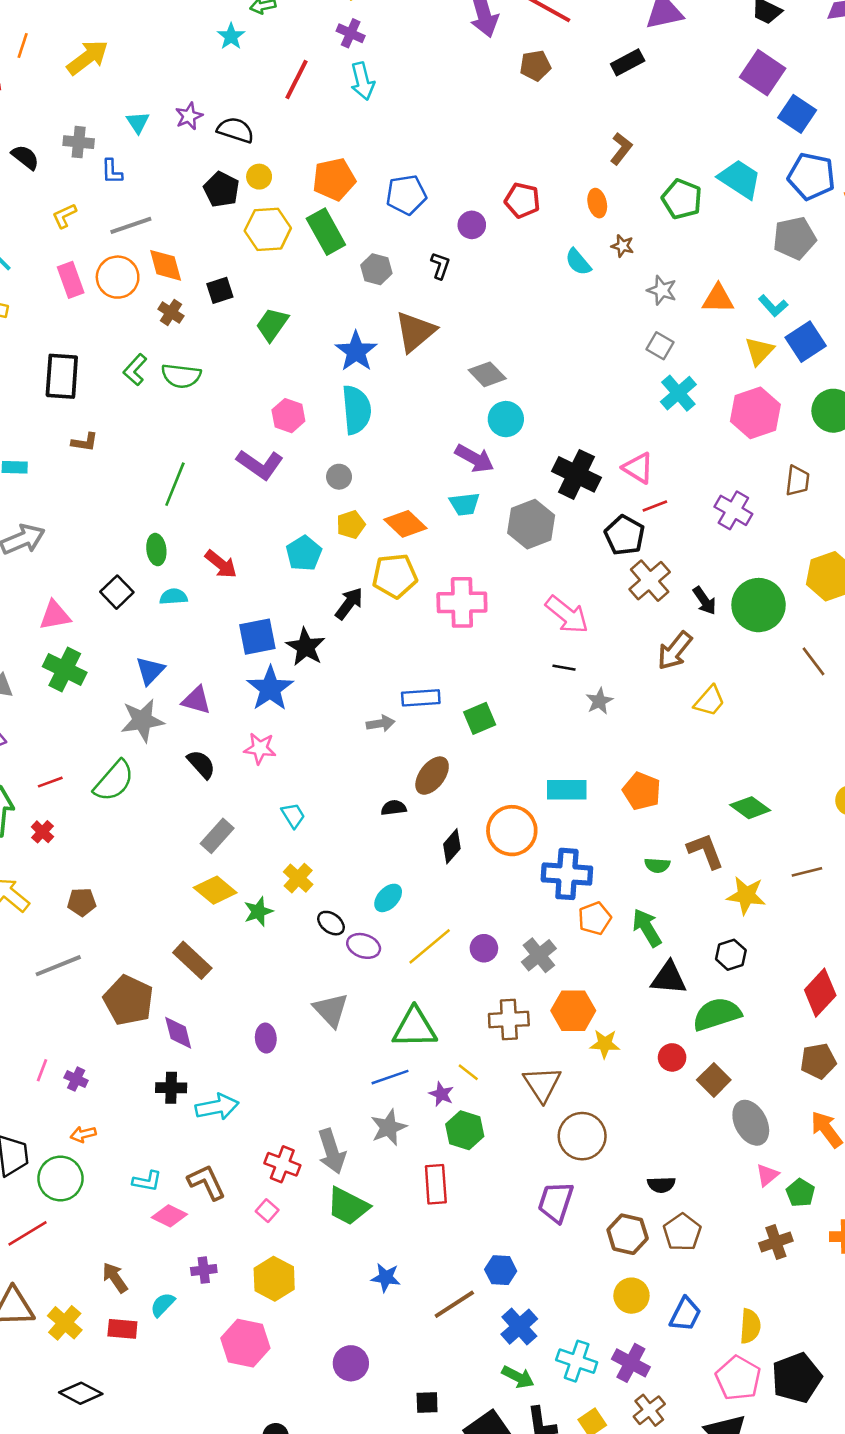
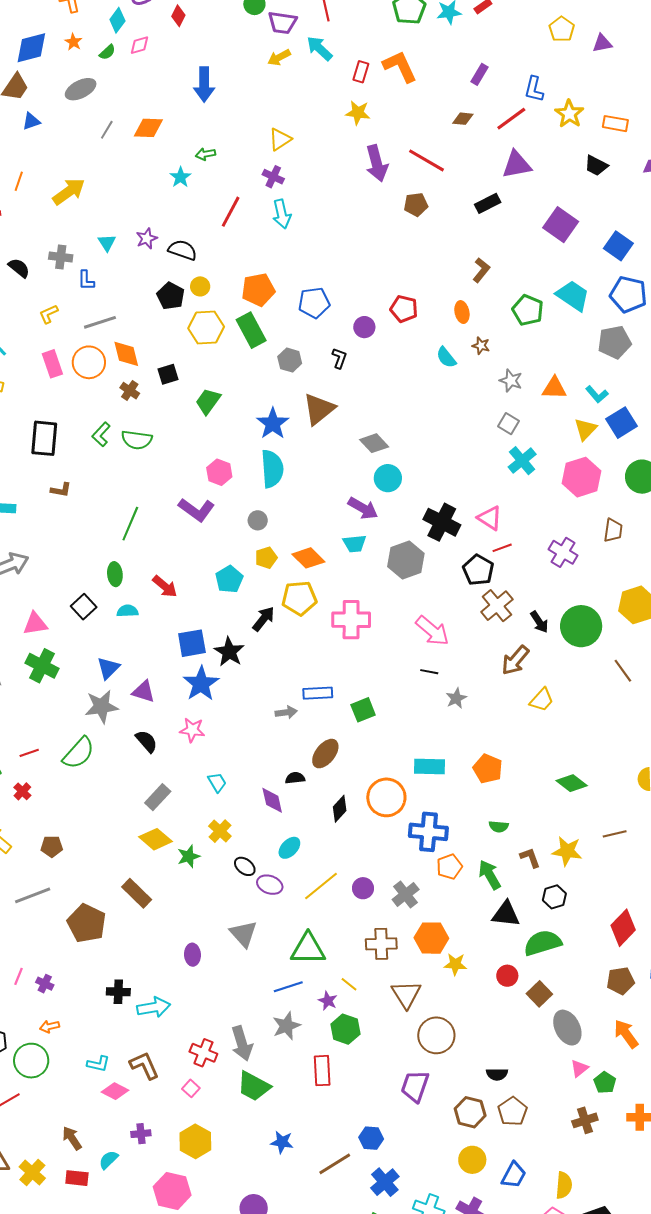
purple square: (763, 73) -> (561, 225), moved
brown L-shape: (705, 851) -> (530, 858), moved, size x0.7
purple diamond: (178, 1033) -> (272, 800), moved

